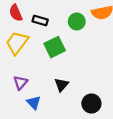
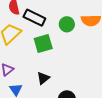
black rectangle: (40, 21) -> (34, 18), size x1.5

